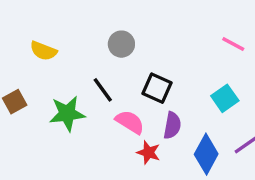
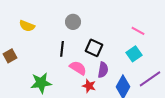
pink line: (233, 44) -> (138, 31), moved
black line: (103, 90) -> (62, 49), turned 42
green star: (67, 114) -> (41, 83), moved

